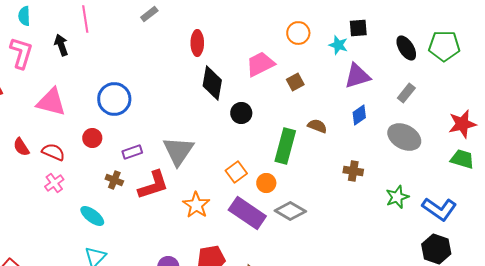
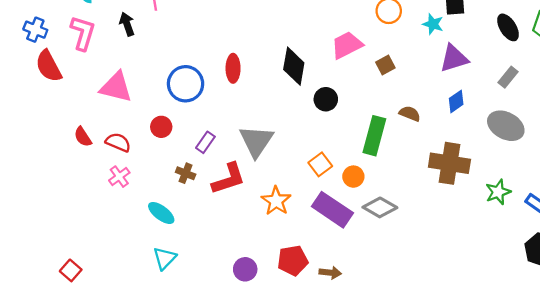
red ellipse: (197, 43) -> (233, 68), moved
purple rectangle: (132, 152) -> (205, 142), turned -36
brown cross: (353, 171) -> (449, 163), size x1.8

